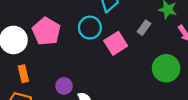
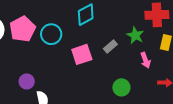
cyan circle: (90, 28) -> (51, 34), moved
green circle: (166, 68) -> (121, 87), size x0.7

